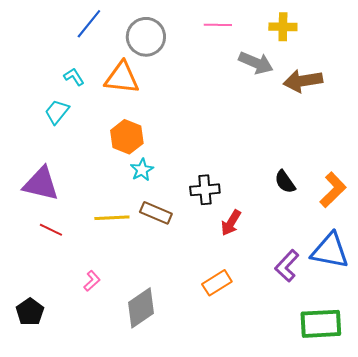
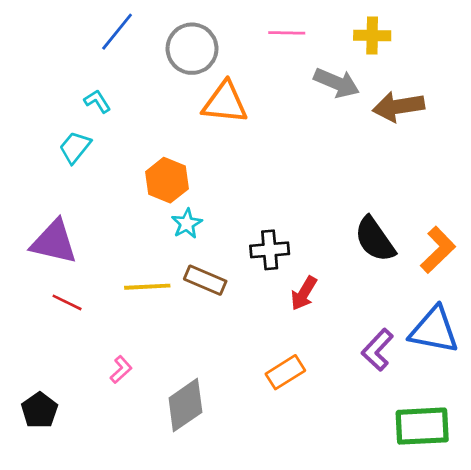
orange triangle: (122, 78) -> (225, 103), moved
black semicircle: (285, 182) -> (375, 239), size x1.5

